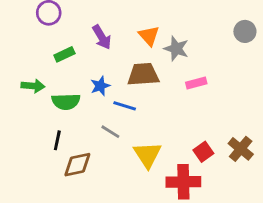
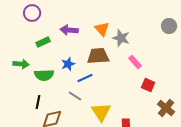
purple arrow: (102, 37) -> (69, 30), turned 126
pink rectangle: (196, 83) -> (135, 62), turned 64
blue line: (125, 106) -> (85, 78), turned -42
red square: (203, 152) -> (148, 85), moved, turned -32

